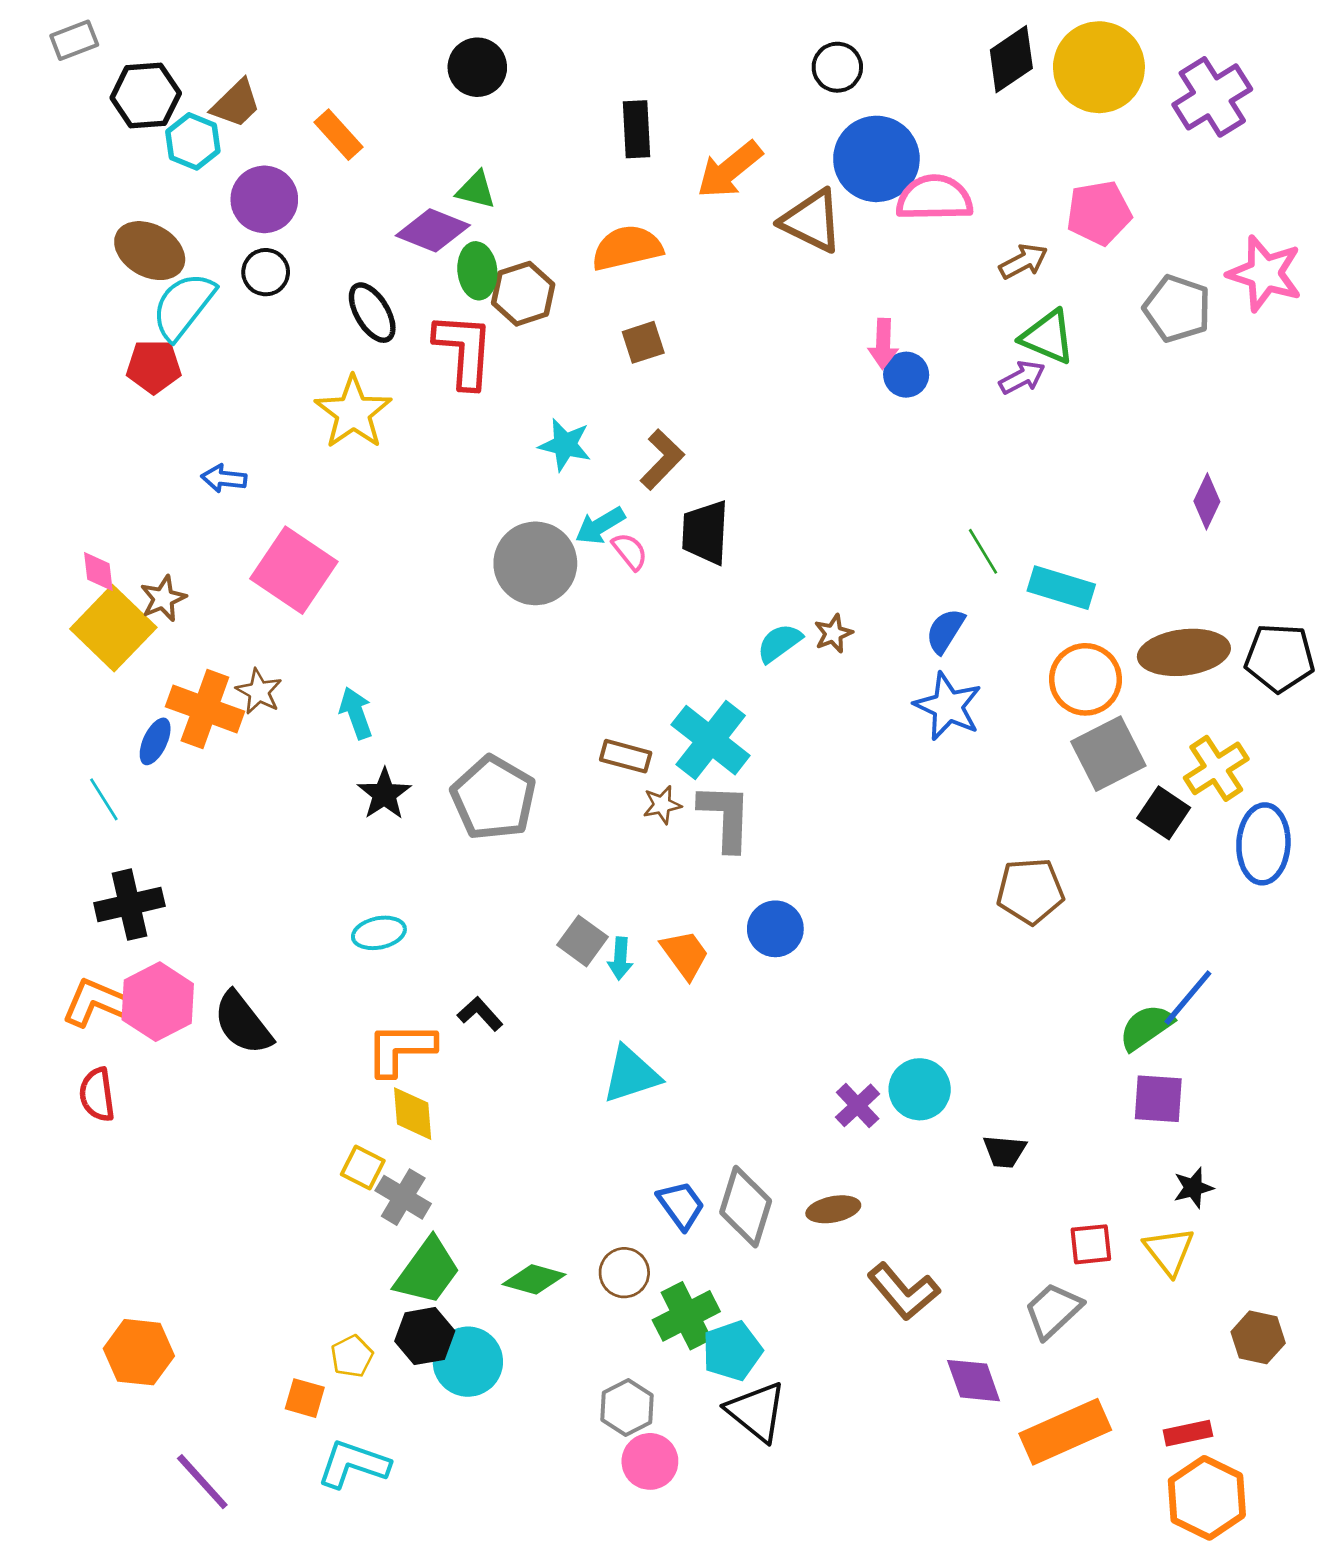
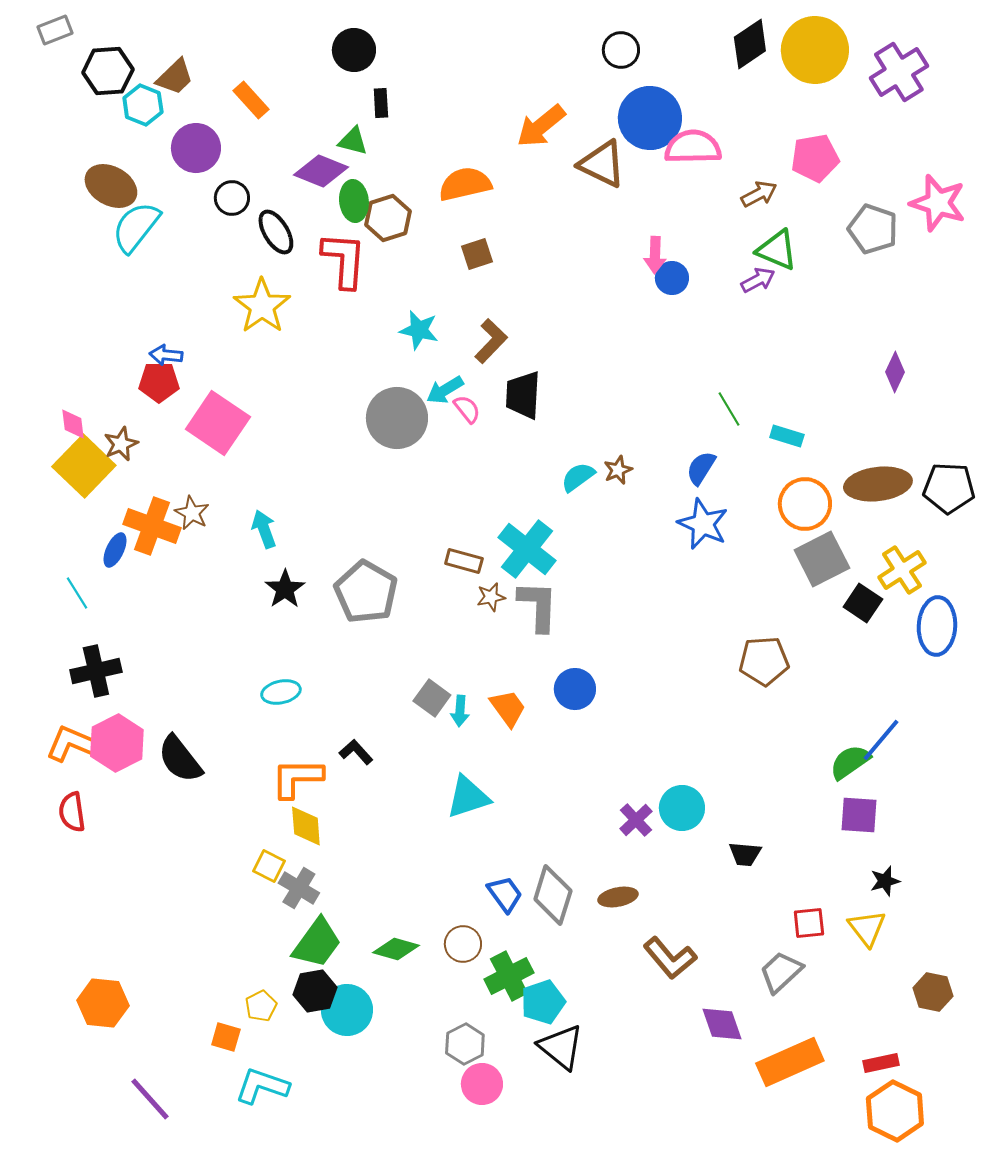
black rectangle: (636, 129) -> (381, 103), moved, size x0.7
black circle: (266, 272) -> (232, 198), moved
red pentagon: (154, 367) -> (159, 382), moved
cyan rectangle: (1061, 588) -> (787, 436), size x0.7

